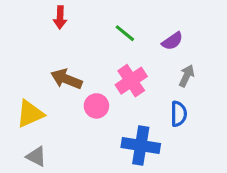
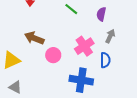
purple semicircle: (172, 41) -> (101, 14), turned 136
pink cross: (131, 81) -> (84, 46), moved

